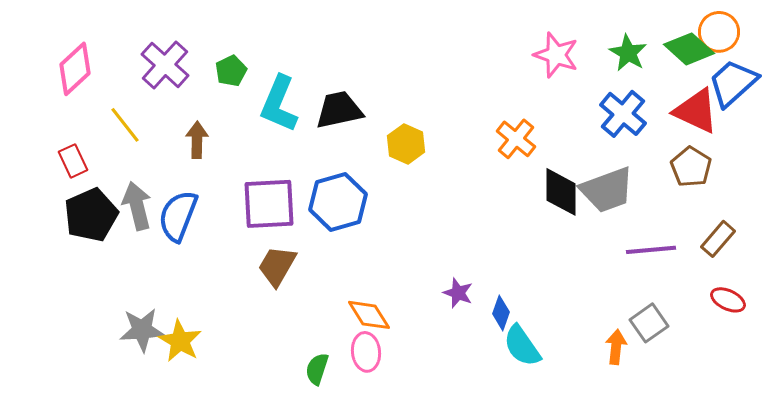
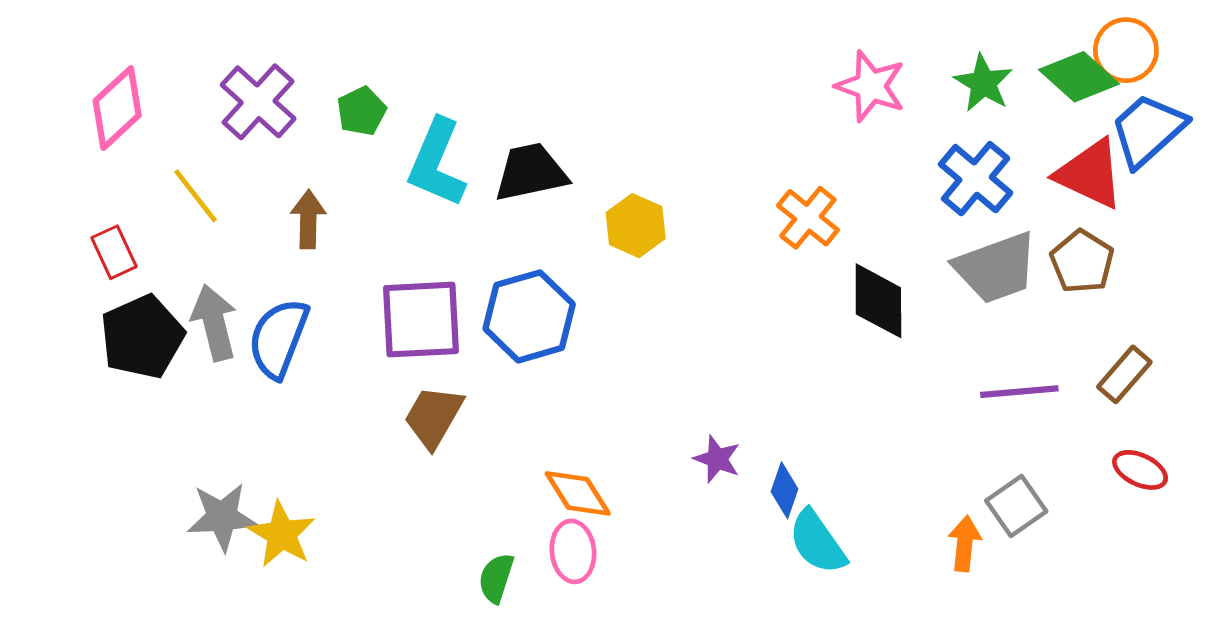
gray trapezoid: (607, 190) -> (996, 268), moved

